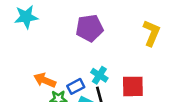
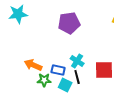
blue rectangle: (76, 86) -> (58, 70), turned 40

